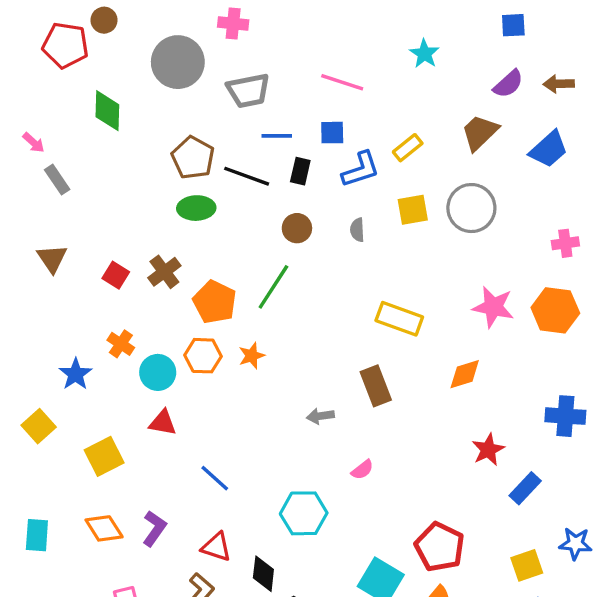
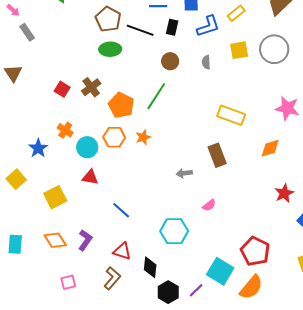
brown triangle: (52, 258) -> (13, 73), moved

